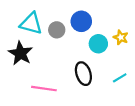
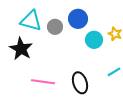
black ellipse: (83, 74) -> (80, 83), moved

